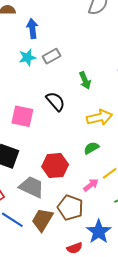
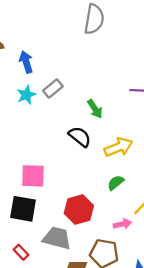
black semicircle: (55, 101) -> (80, 137), moved
pink square: (22, 116) -> (33, 176), moved
pink arrow: (91, 185) -> (122, 224), turned 35

